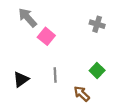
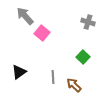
green square: (97, 71) -> (83, 57), moved
gray line: (55, 75) -> (53, 77), moved

